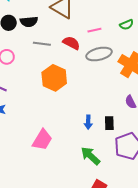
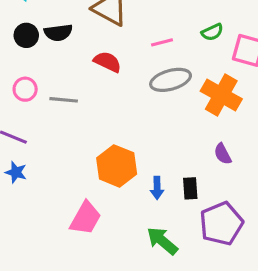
red semicircle: (71, 43) -> (107, 62), moved
gray line: (42, 44) -> (64, 100), moved
orange hexagon: (54, 78) -> (117, 166), moved

